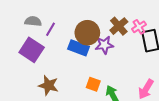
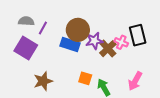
brown cross: (119, 26) -> (108, 49), moved
pink cross: (139, 27) -> (121, 42), moved, turned -32
brown star: (48, 85) -> (43, 81), turned -30

